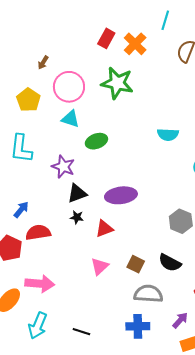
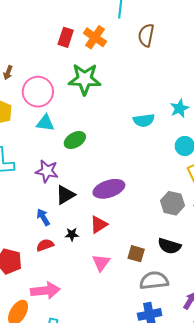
blue arrow: (21, 210) -> (43, 217), moved, turned -60
black star: (77, 217) -> (72, 234), moved
red semicircle: (38, 232) -> (45, 245), moved, size x0.7

